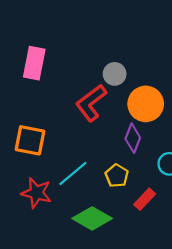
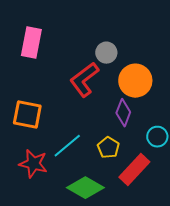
red rectangle: (145, 199) -> (134, 170), size x1.5

